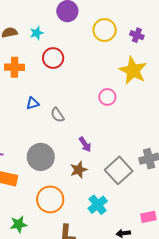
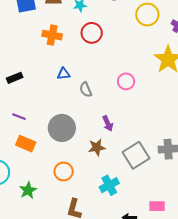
pink circle: (107, 97) -> (126, 81), moved
orange circle: (50, 199) -> (64, 171), size x0.7
green star: (19, 224) -> (28, 190), turned -30

